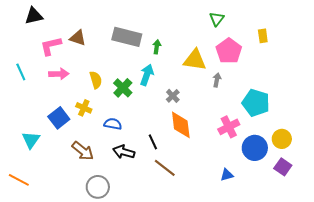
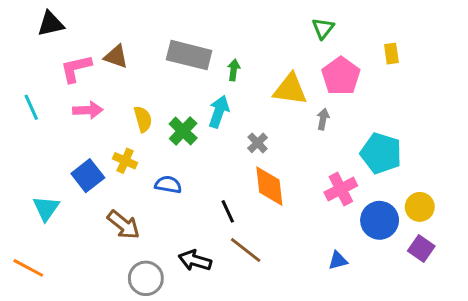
black arrow: (124, 152) -> (195, 260), moved

